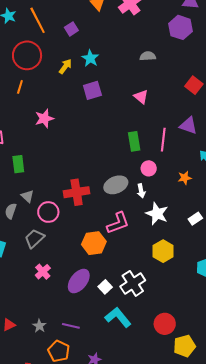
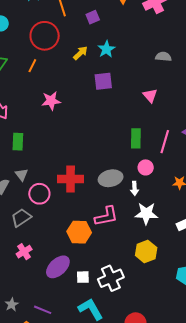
white star: (157, 214) -> (146, 213), turned -30
white square: (105, 287) -> (83, 277), turned 32

